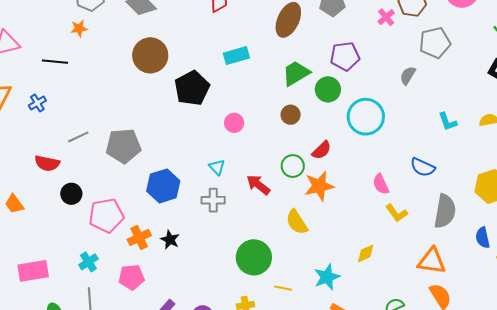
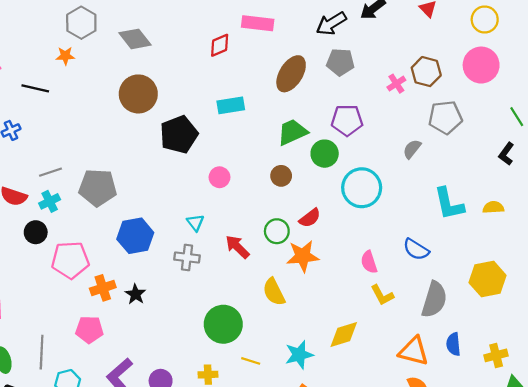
cyan L-shape: (448, 122) -> (449, 204), size x1.6
blue semicircle: (483, 238) -> (453, 344), moved
yellow diamond: (366, 253) -> (344, 335), size x1.4
cyan cross: (88, 262) -> (50, 201), moved

